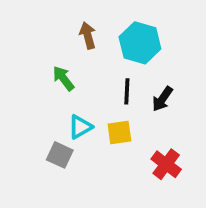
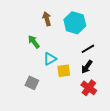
black line: (127, 91) -> (88, 49), moved, turned 56
black arrow: (162, 99) -> (87, 67), moved
cyan triangle: (80, 127) -> (50, 59), moved

